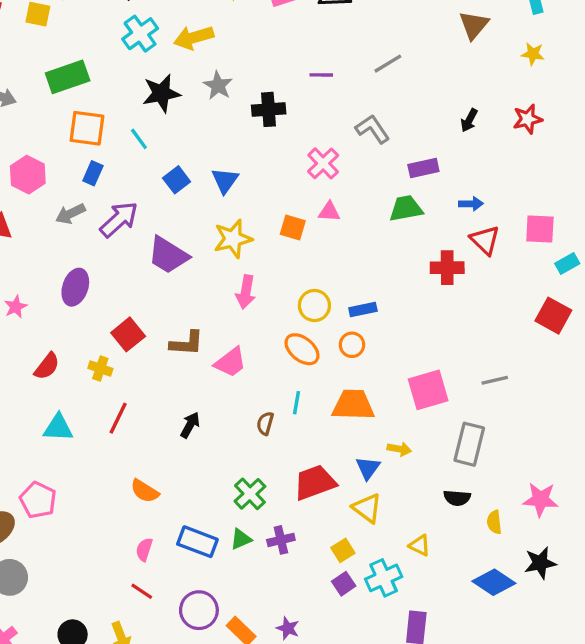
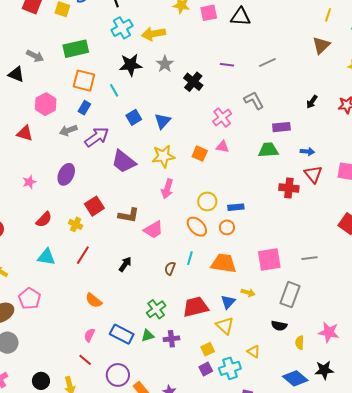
black cross: (269, 109) -> (193, 82), turned 36

